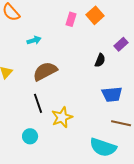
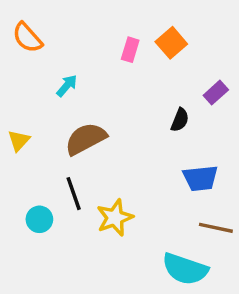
cyan arrow: (34, 40) -> (67, 86), turned -32
cyan circle: (30, 136) -> (39, 219), moved

